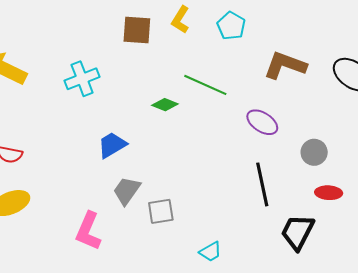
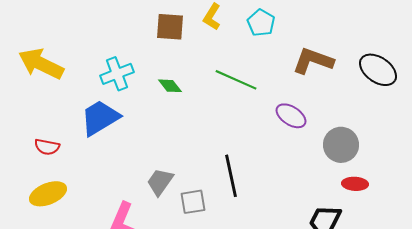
green diamond: (165, 105) -> (170, 86), moved, turned 30
blue trapezoid: (112, 145) -> (100, 118), moved, size x1.4
gray circle: (314, 152) -> (341, 145), size x1.4
black line: (262, 184) -> (231, 176), moved

